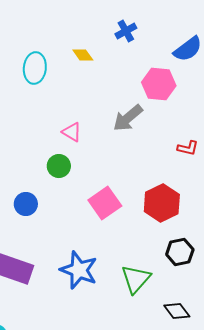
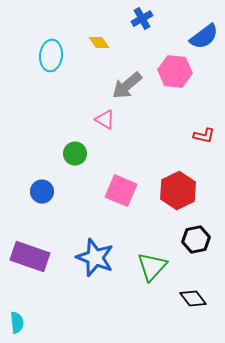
gray arrow: (128, 118) -> (127, 86), moved
pink triangle: (72, 132) -> (105, 120), moved
pink square: (105, 203) -> (121, 191), turned -32

